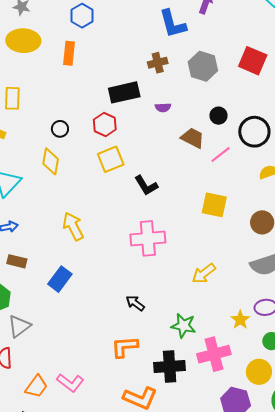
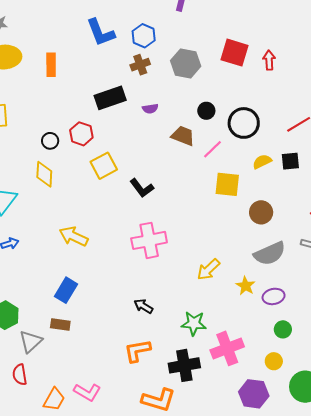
blue hexagon: (82, 16) -> (144, 36), moved
blue L-shape: (173, 24) -> (101, 32), moved
red hexagon: (105, 125) -> (81, 134), moved
yellow square: (214, 205) -> (227, 184), moved
yellow arrow: (73, 226) -> (74, 236), turned -32
brown rectangle: (17, 261) -> (60, 325), moved
yellow star: (240, 320) -> (245, 286), moved
yellow circle: (259, 372) -> (274, 361), size x0.7

